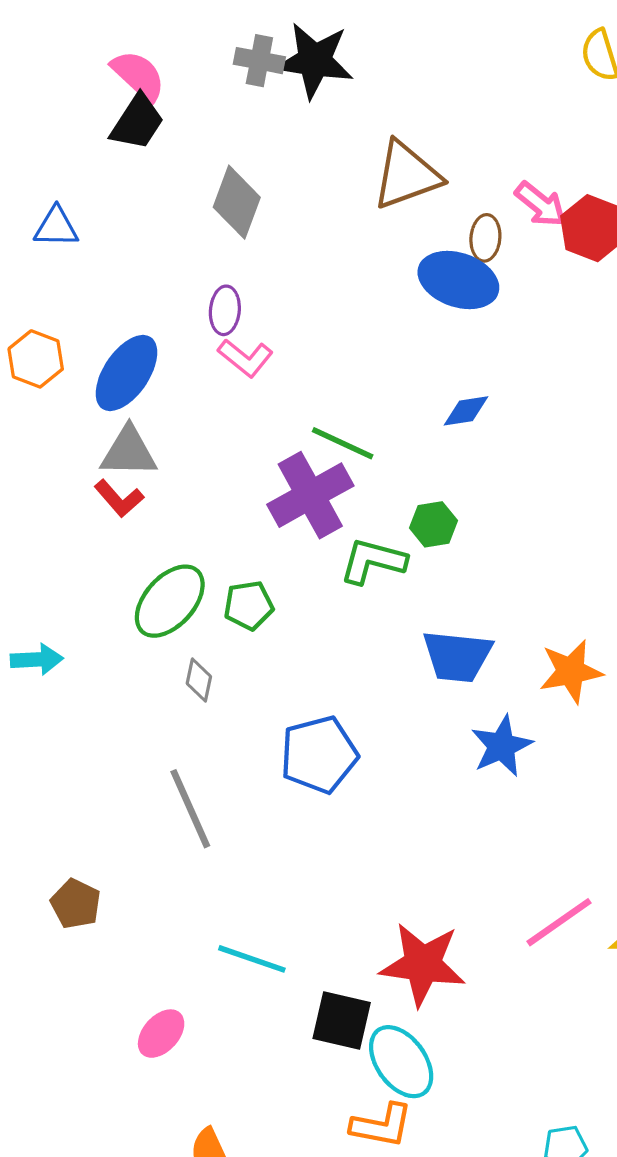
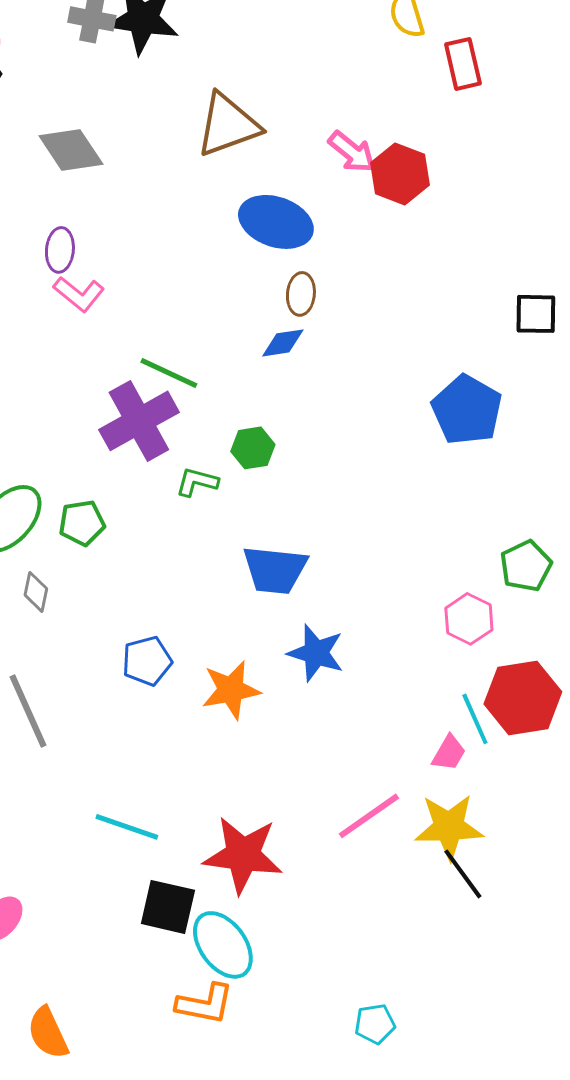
gray diamond: (237, 202) -> (71, 150), turned -54
brown ellipse: (485, 238) -> (301, 294), moved
green L-shape: (373, 561) -> (197, 482), size x0.7
orange star: (571, 671) -> (231, 690), moved
blue star: (502, 746) -> (316, 653), turned -30
blue pentagon: (319, 755) -> (147, 661), size x0.7
cyan line: (252, 959) -> (127, 827), moved

